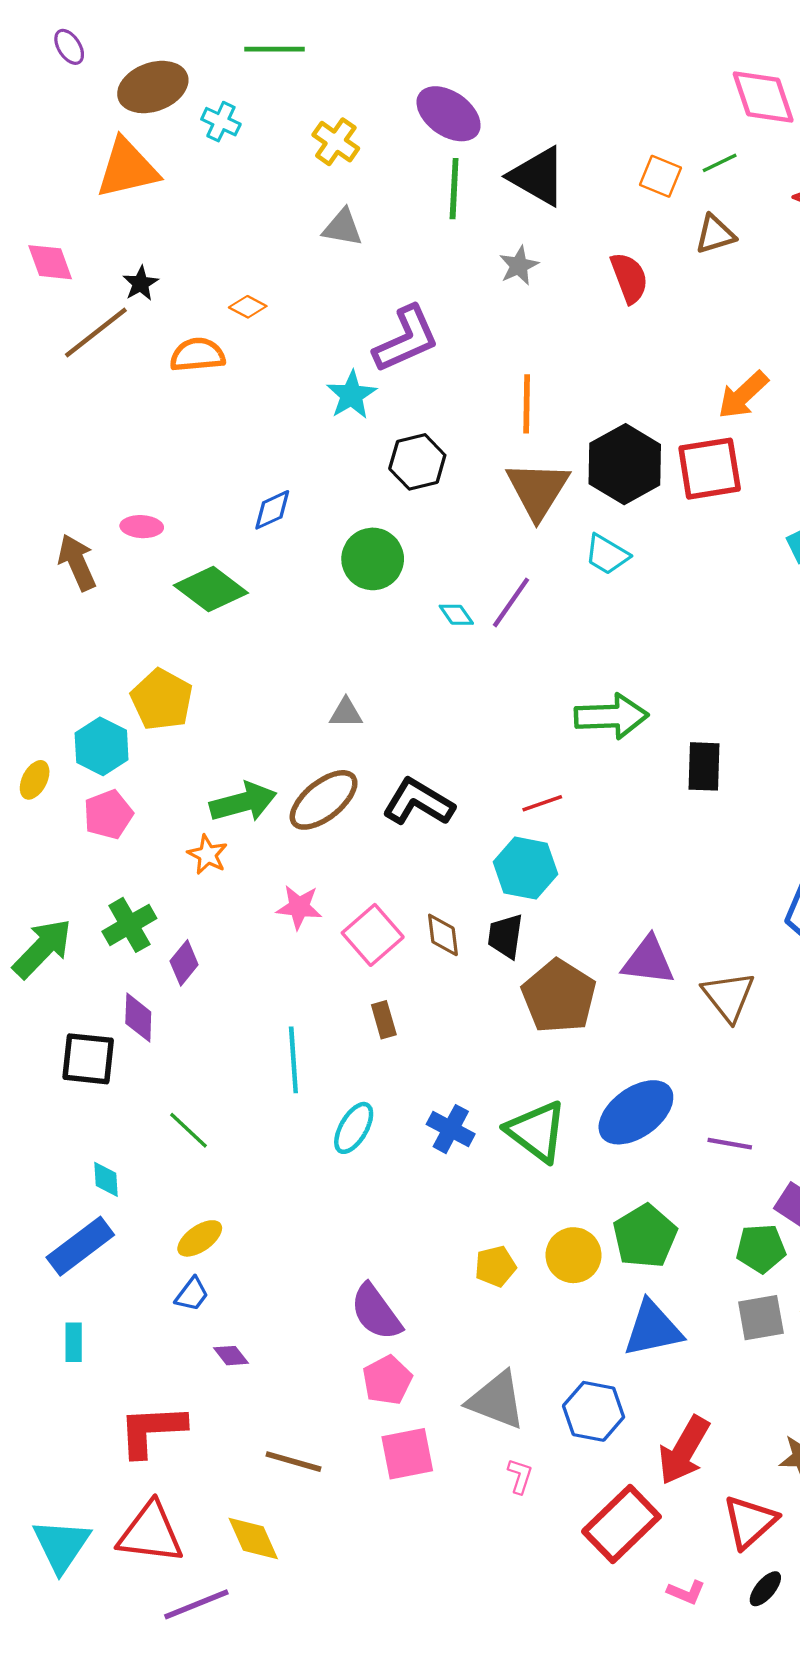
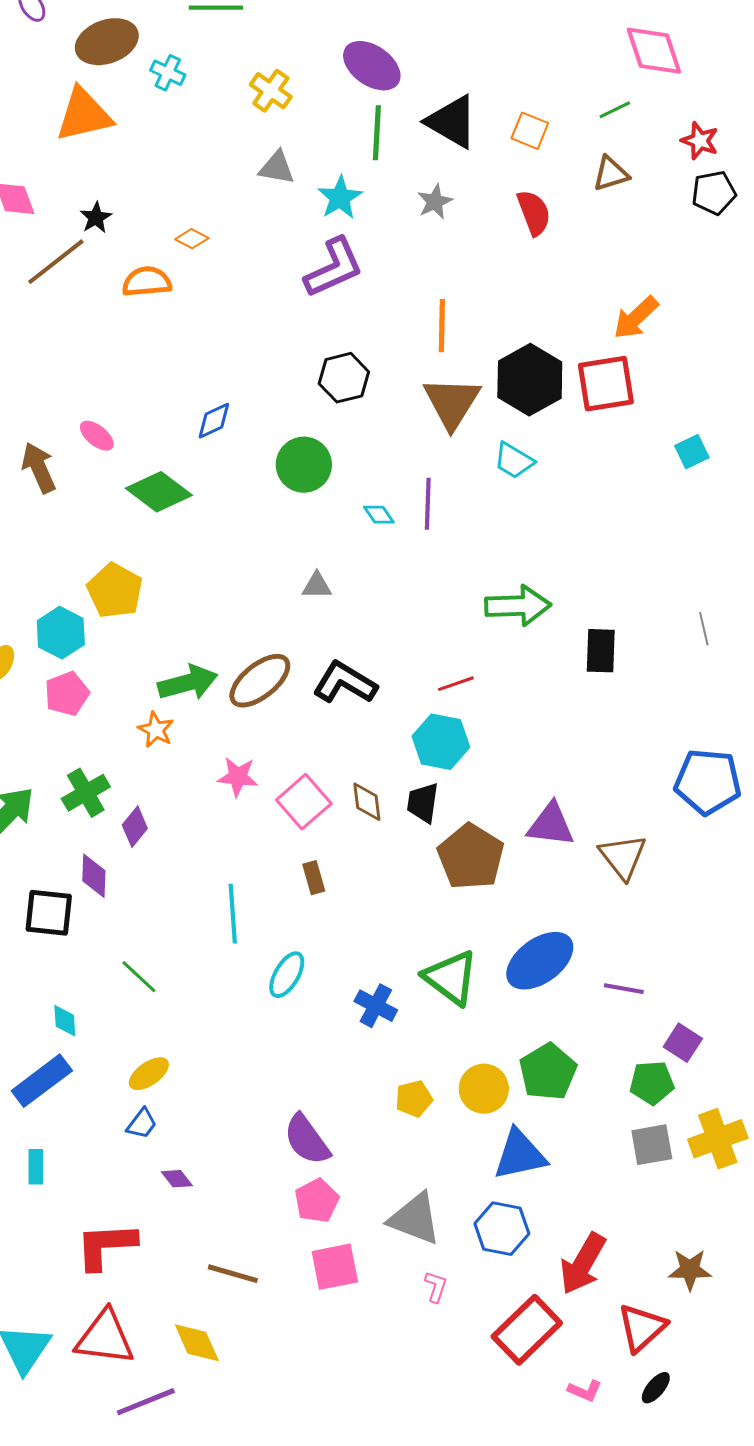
orange square: (660, 176) -> (530, 131), moved
cyan star: (351, 395) -> (340, 198), moved
pink ellipse: (142, 527) -> (97, 436), turned 36
purple line: (511, 602) -> (428, 504), turned -33
gray triangle: (346, 713) -> (317, 586), moved
blue cross: (451, 1129) -> (376, 1006), moved
blue triangle: (653, 1329) -> (520, 1155), moved

